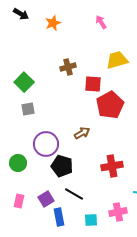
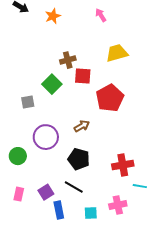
green square: (24, 82) -> (52, 84), moved
red square: (93, 84) -> (83, 76), moved
black pentagon: (62, 166) -> (79, 159), moved
red cross: (112, 166) -> (123, 165), moved

